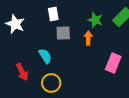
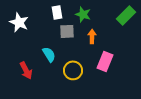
green star: (95, 20) -> (83, 14), moved
pink rectangle: (113, 63) -> (105, 61), moved
yellow circle: (51, 83) -> (73, 70), moved

